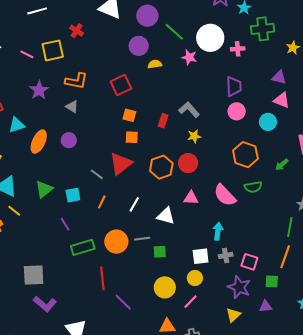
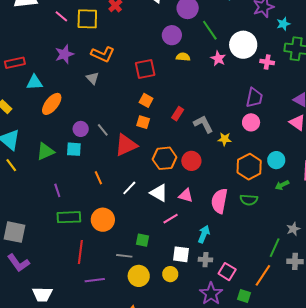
gray L-shape: (189, 110) -> (203, 124), moved
cyan circle: (268, 122) -> (276, 160), moved
yellow star: (194, 136) -> (225, 139), moved
purple circle: (69, 140) -> (81, 129), moved
gray line: (97, 174) -> (103, 130), moved
cyan square: (73, 195) -> (74, 149), moved
pink semicircle: (225, 195) -> (219, 201), turned 40
orange line: (102, 202) -> (98, 178), turned -64
white triangle: (166, 216) -> (159, 193), moved
gray line: (142, 239) -> (124, 256), moved
purple line: (123, 302) -> (95, 280), turned -66
pink line: (191, 302) -> (171, 219), moved

